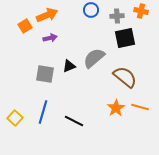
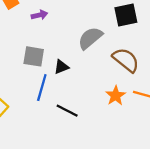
black triangle: (69, 66) -> (61, 67), moved
blue line: (43, 112) -> (42, 88), moved

